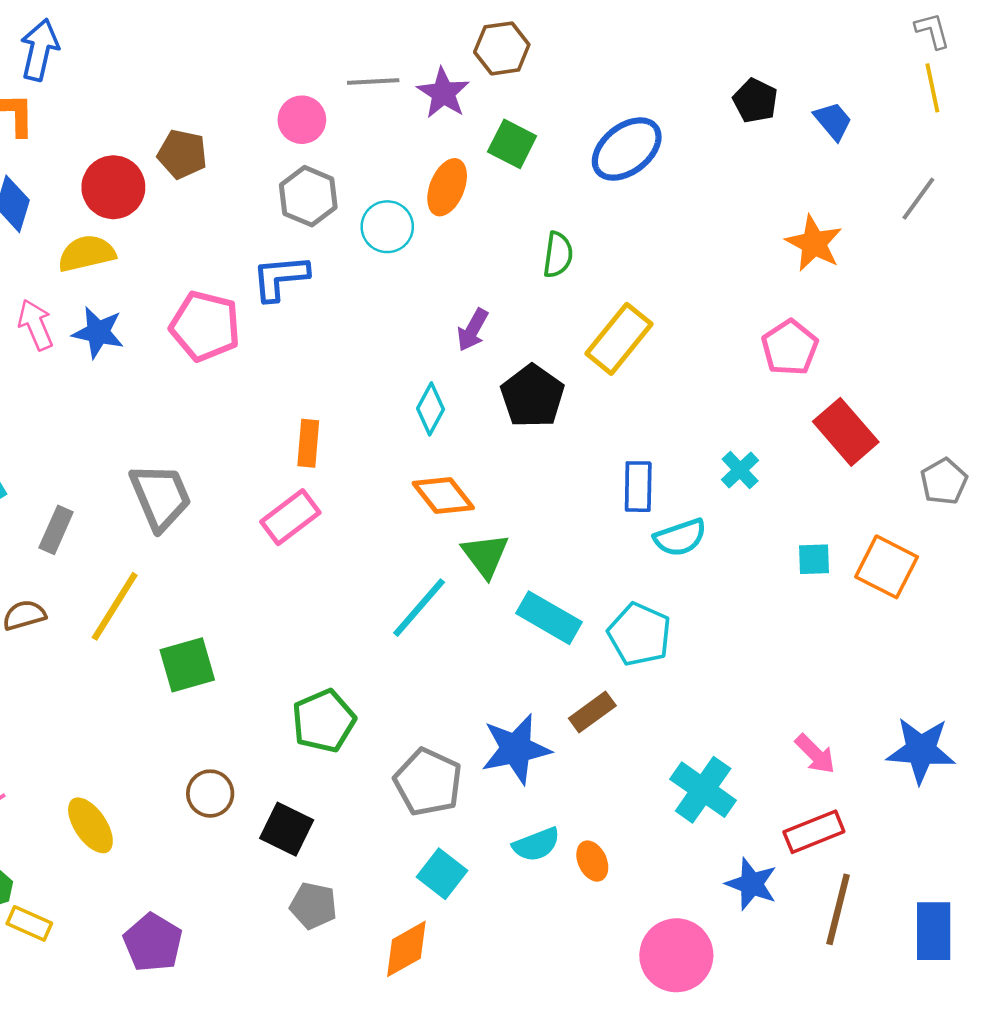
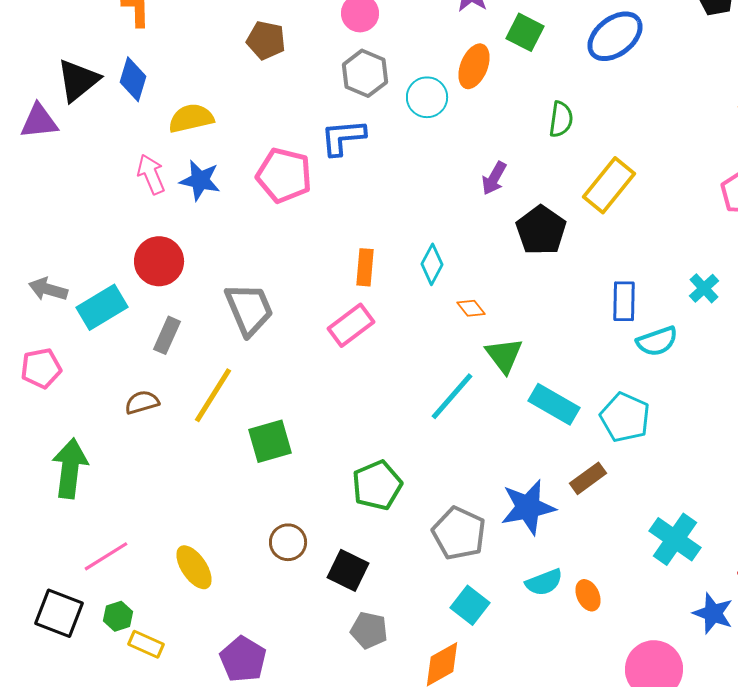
red circle: (113, 187) -> (159, 261), moved
cyan diamond: (431, 409) -> (432, 264), moved
orange diamond: (443, 495) -> (471, 308), size x0.6

